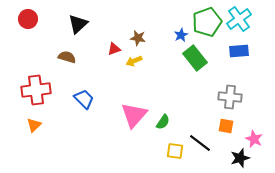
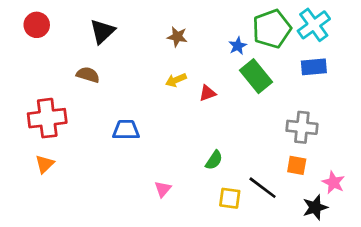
brown star: (138, 38) -> (177, 37), moved
red triangle: (114, 49) -> (207, 93), moved
blue trapezoid: (84, 99) -> (126, 130), moved, turned -45
pink triangle: (134, 115) -> (163, 189), moved, size x0.5

